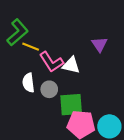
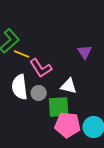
white triangle: (71, 65) -> (69, 86), moved
white semicircle: (28, 83) -> (20, 87), size x1.4

